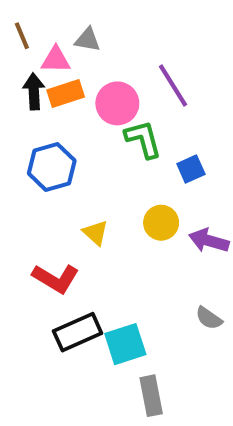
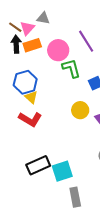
brown line: (22, 36) -> (15, 27), moved, turned -32
pink triangle: (56, 60) -> (27, 28), turned -49
yellow triangle: (95, 233) -> (31, 97), moved
red L-shape: (56, 278) -> (30, 119), moved

